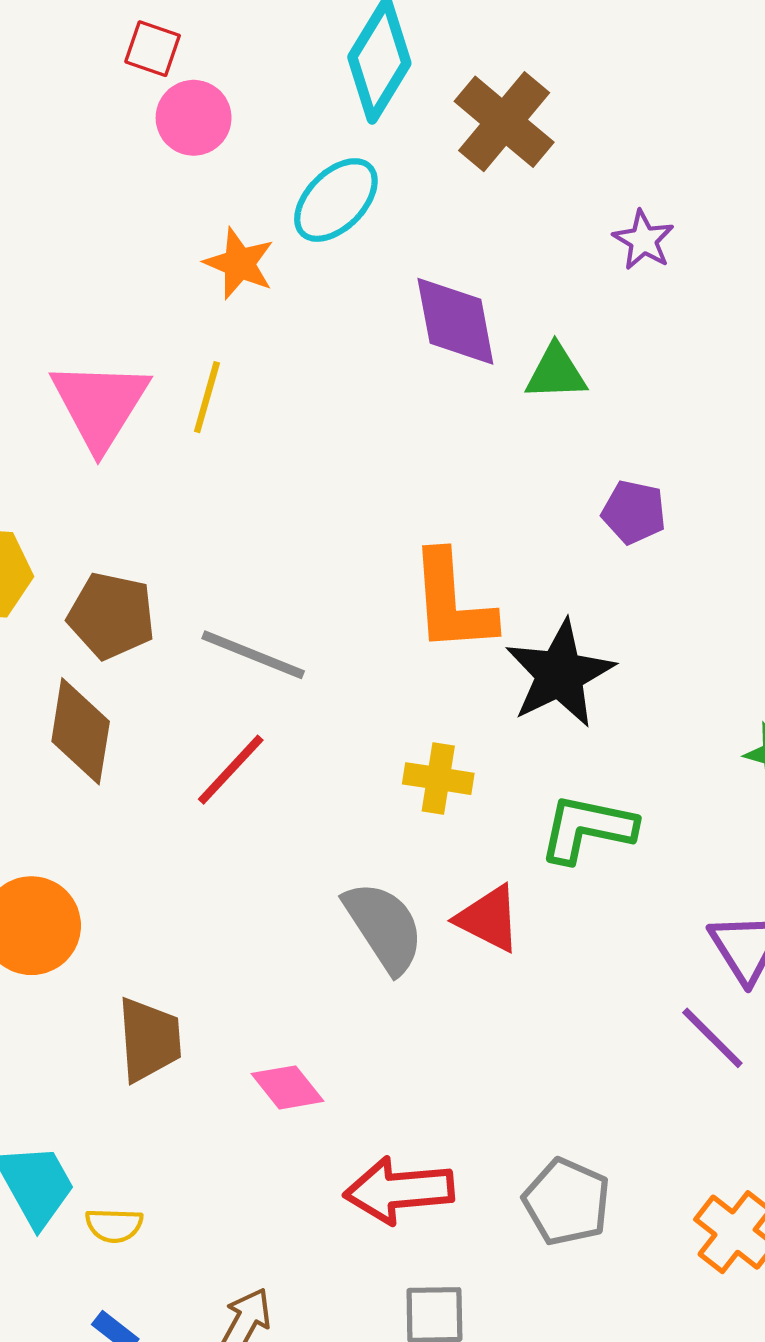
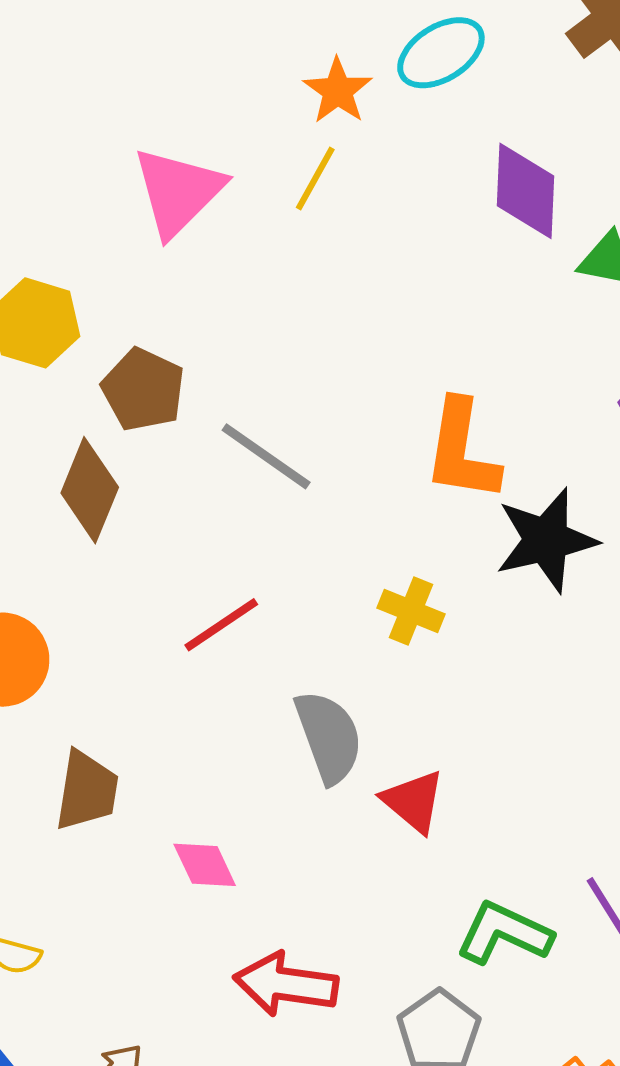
yellow line: (207, 397) -> (315, 178), moved
red line: (231, 770) -> (221, 625), moved
green L-shape: (587, 829) -> (504, 933), moved
red triangle: (489, 919) -> (414, 801), moved

